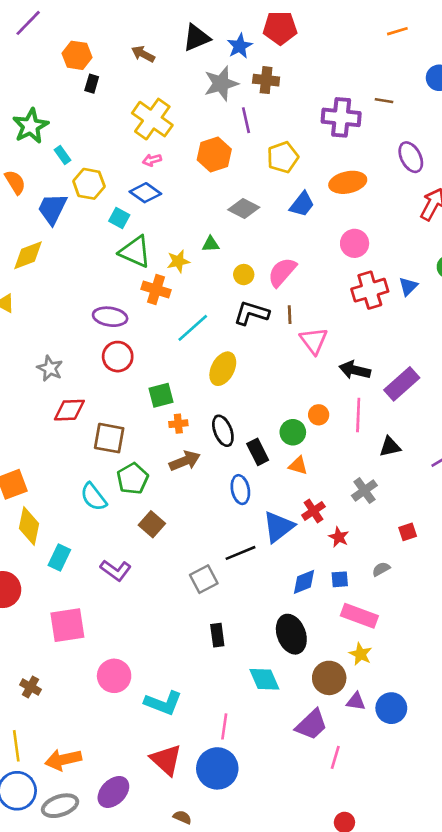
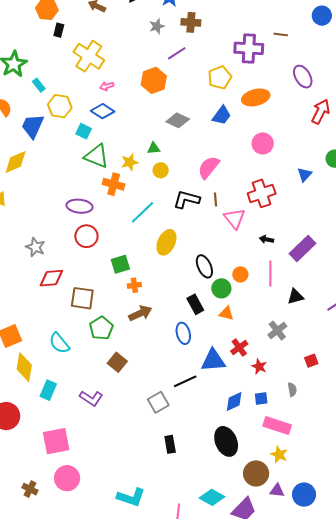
gray star: (221, 84) -> (157, 26), size x0.6
yellow cross: (152, 119) -> (89, 56), moved
purple line: (246, 120) -> (177, 53), turned 72
yellow pentagon: (283, 157) -> (220, 77), moved
yellow circle: (244, 275) -> (161, 170), moved
red cross: (370, 290) -> (262, 193), moved
black arrow: (355, 370) -> (266, 239), size x0.6
black ellipse: (223, 431) -> (204, 266), moved
cyan semicircle: (94, 497) -> (59, 343), moved
blue triangle: (278, 527) -> (213, 360), turned 36
gray semicircle: (381, 569) -> (292, 390), turned 112
pink circle: (114, 676) -> (67, 478), moved
cyan diamond: (264, 679) -> (212, 497), moved, turned -35

